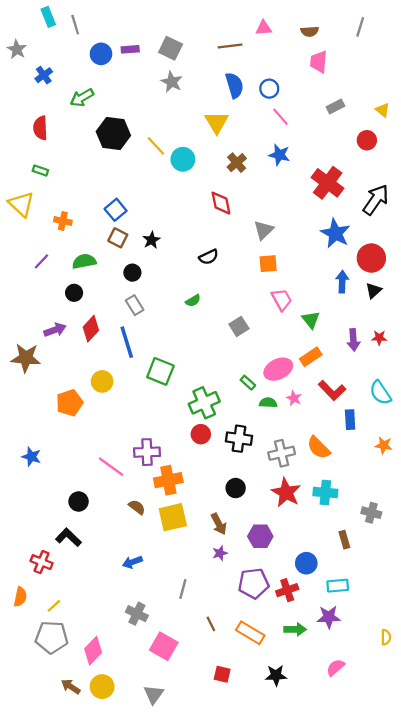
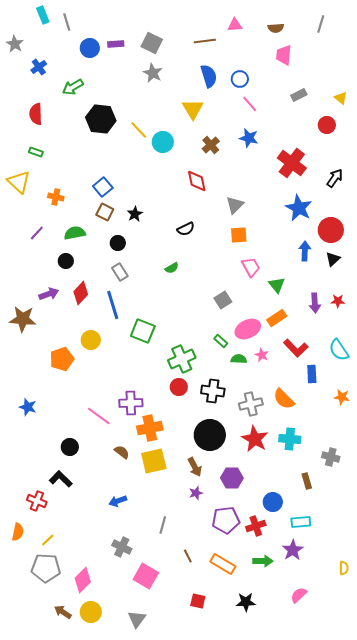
black arrow: (376, 200) -> (335, 178), size x0.7
gray square: (239, 326) -> (223, 300), moved
black circle: (236, 488) -> (210, 435), size x1.8
purple star: (329, 617) -> (293, 550), turned -30

